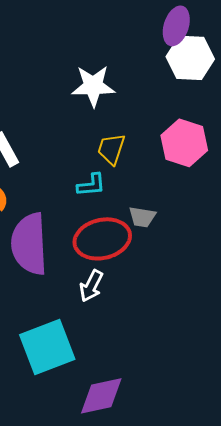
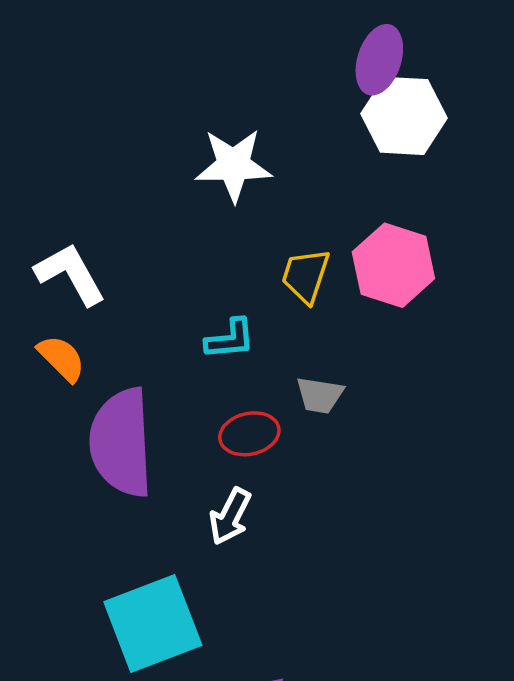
yellow trapezoid: (111, 149) -> (306, 276), moved
red ellipse: (102, 239) -> (249, 434), size x0.6

